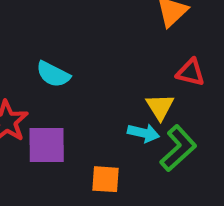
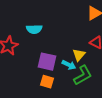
cyan semicircle: (53, 74) -> (34, 29), turned -42
purple square: (47, 145) -> (47, 62), moved

